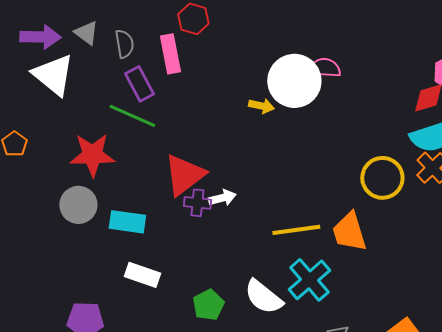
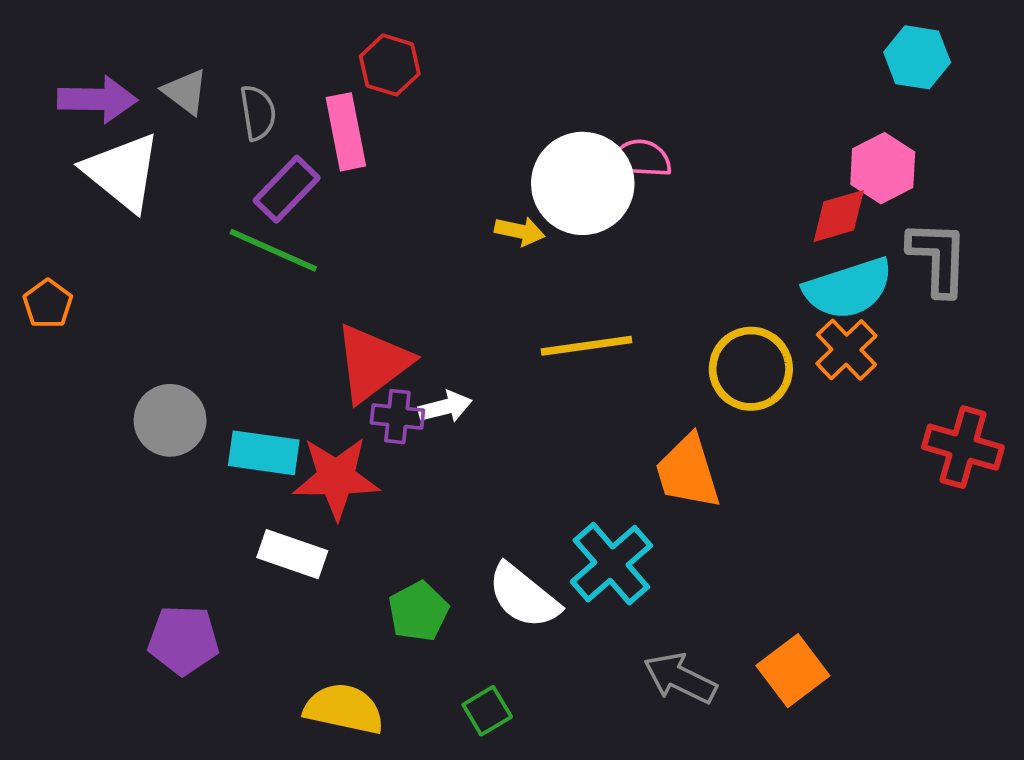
purple rectangle: (139, 84) -> (287, 189), turned 72
red star: (92, 155) -> (336, 478), moved
yellow line: (296, 230) -> (587, 346), moved

